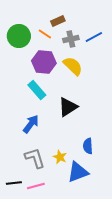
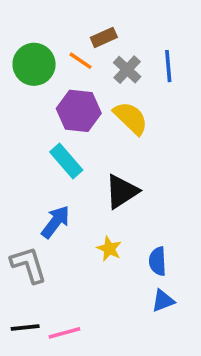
blue line: (94, 37) -> (168, 66), turned -66
gray cross: (71, 39) -> (127, 70), turned -35
yellow star: (60, 157) -> (109, 249), moved
gray L-shape: (35, 158) -> (29, 265), moved
blue triangle: (78, 172) -> (163, 301), moved, size x0.6

